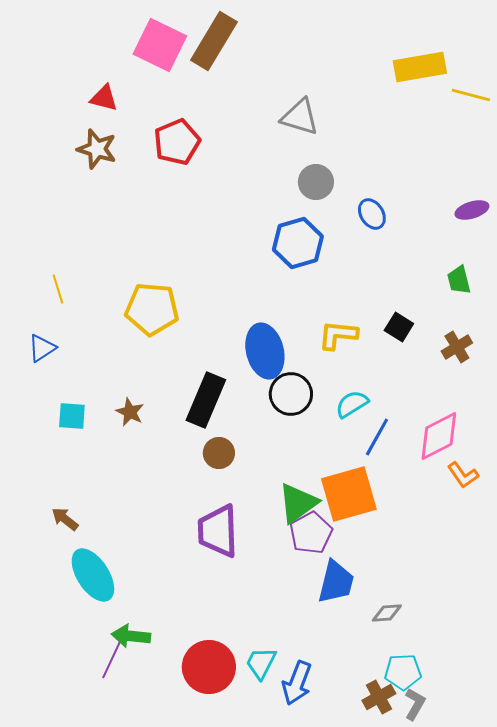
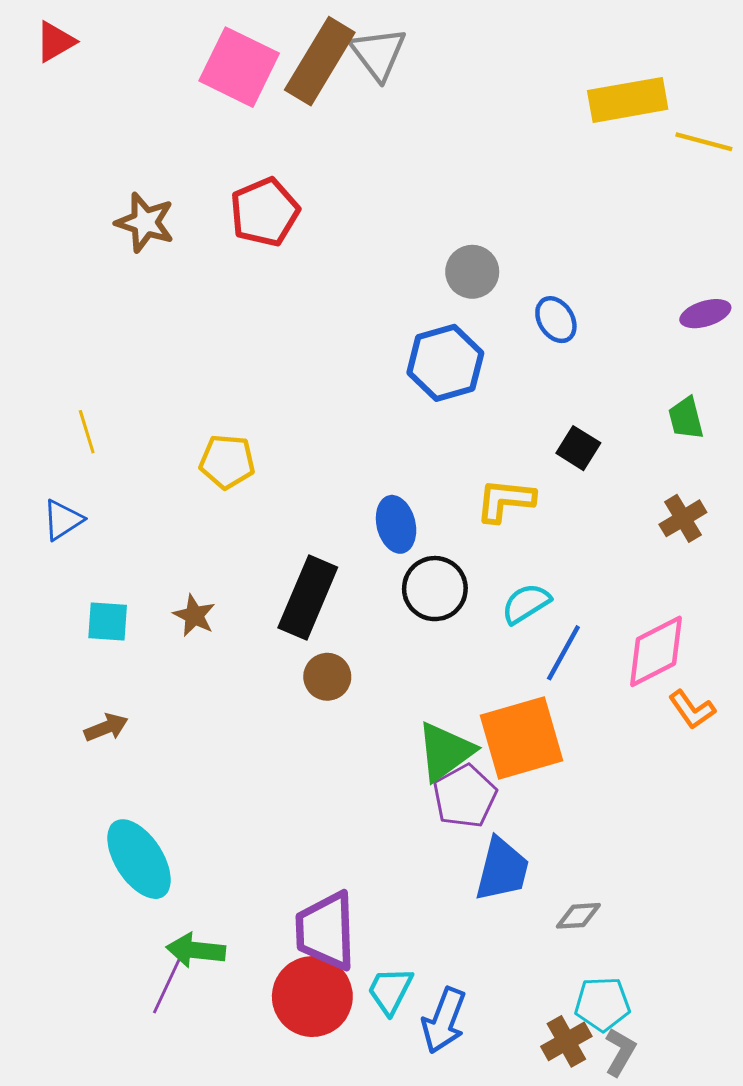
red triangle: (104, 98) -> (55, 42), moved, turned -44
gray triangle: (300, 117) -> (378, 54), moved, turned 36
yellow pentagon: (152, 309) -> (227, 462), size x0.7
black square: (399, 327) -> (578, 448), moved
blue ellipse: (265, 351) -> (396, 524), size x0.7
brown arrow: (65, 519) -> (106, 728), moved, turned 120
purple trapezoid: (218, 531) -> (326, 931), moved

